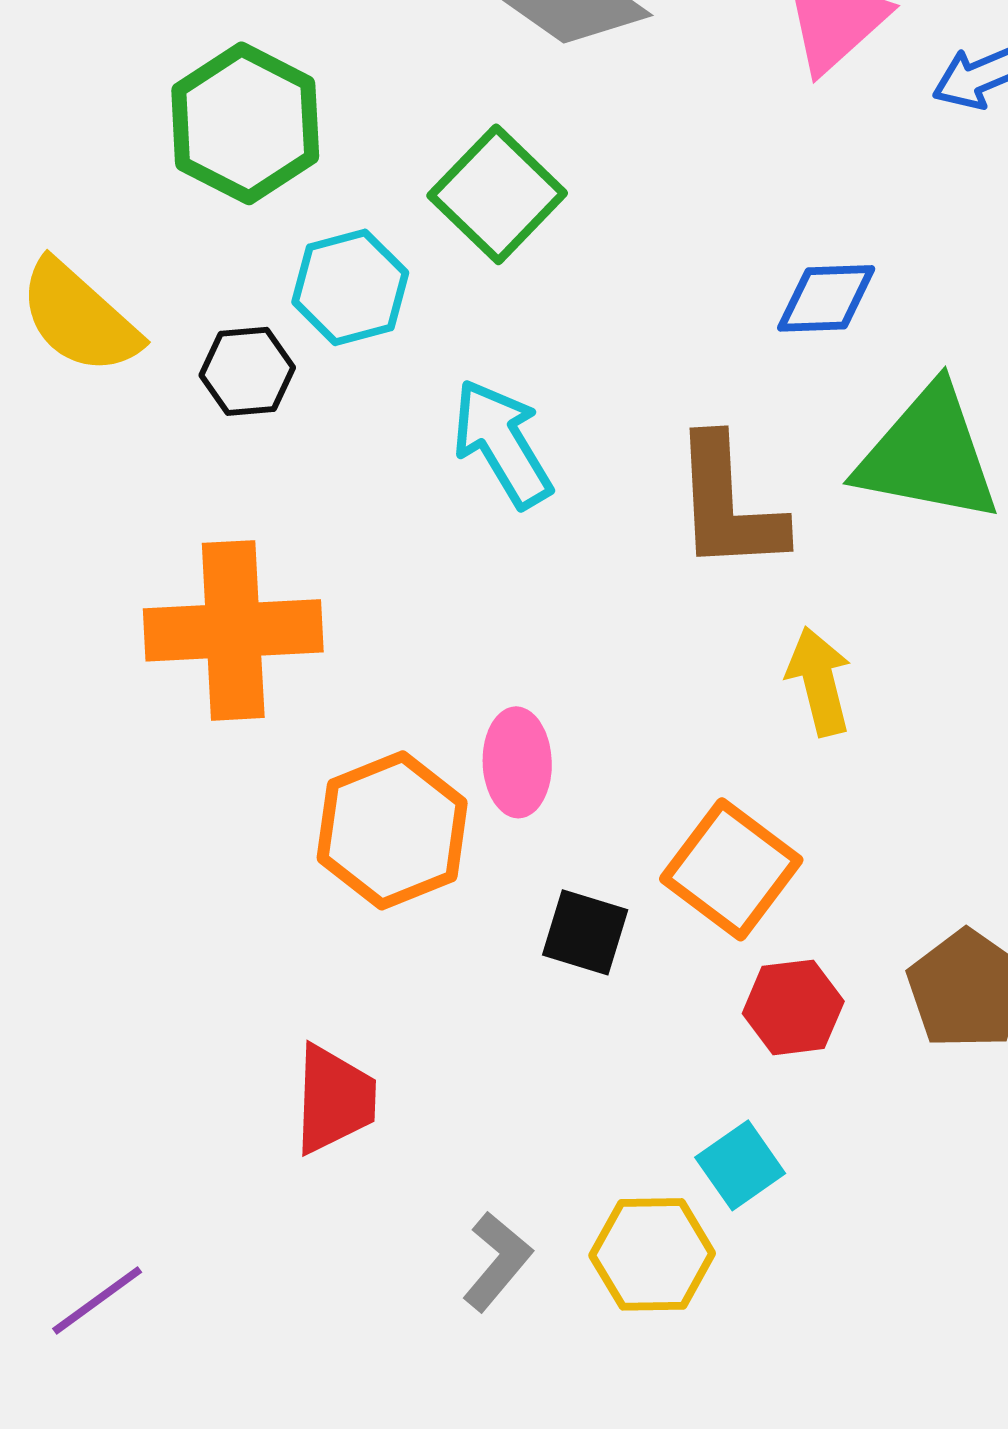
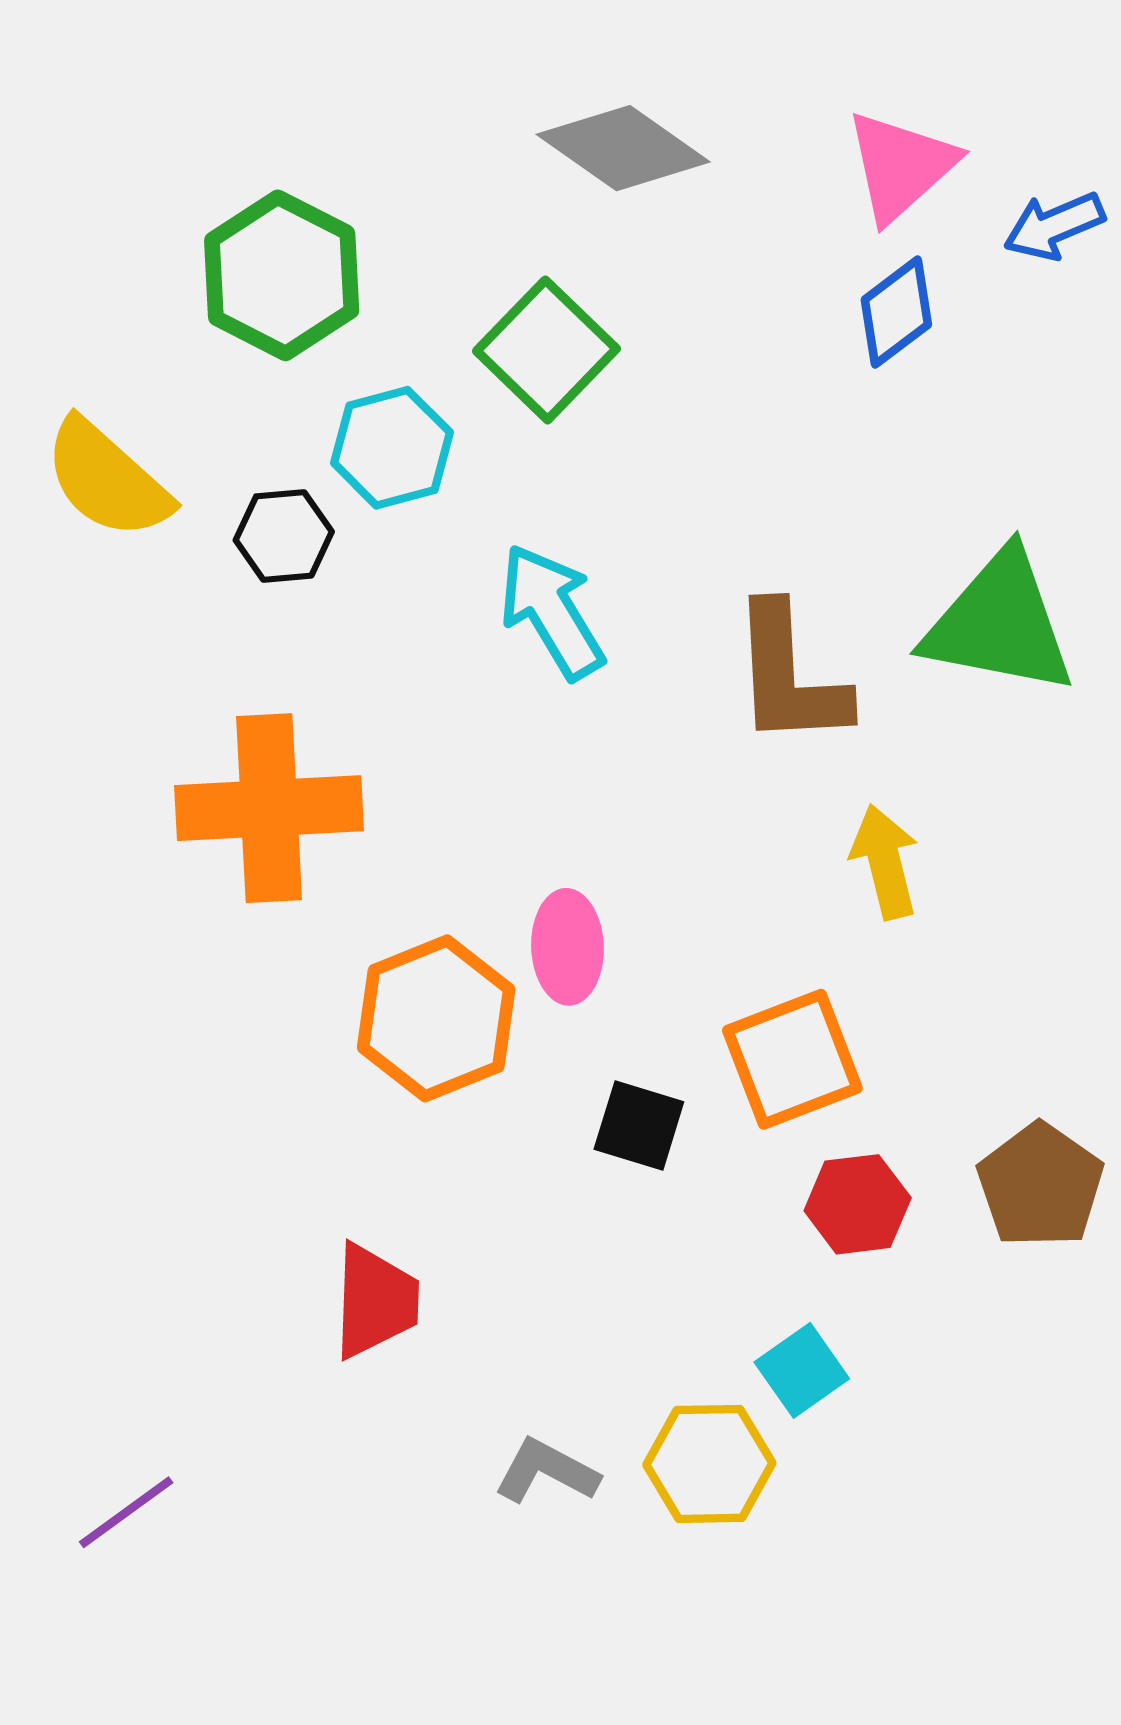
blue diamond: (826, 298) -> (896, 312), moved, turned -35
orange square: (731, 869) -> (792, 1059), turned 32
gray L-shape: (497, 1261) -> (546, 1471), turned -102

